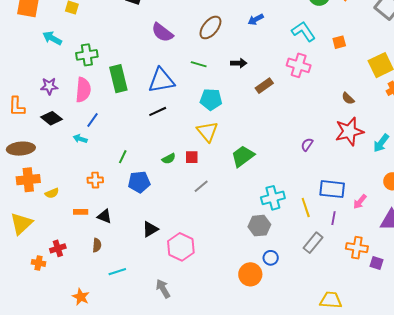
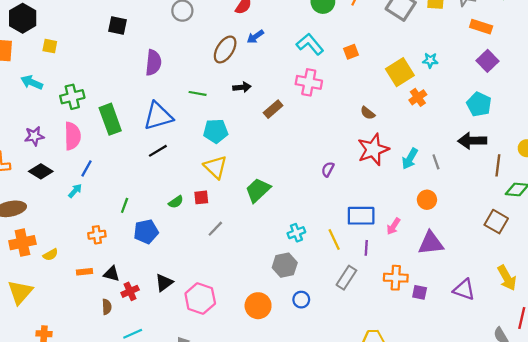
brown ellipse: (210, 27) -> (225, 49), moved
purple semicircle: (162, 32) -> (153, 63), turned -115
cyan arrow: (80, 139) -> (75, 191), turned 120
cyan cross: (273, 198) -> (296, 233), size x0.7
red cross: (58, 248) -> (130, 291), moved
orange circle: (250, 274) -> (258, 306), moved

